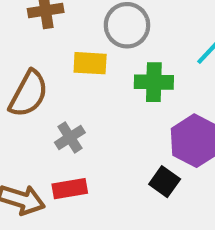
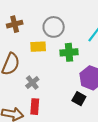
red rectangle: (70, 189) -> (35, 107), turned -70

